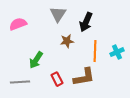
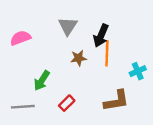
orange line: (95, 51) -> (107, 53), moved
brown L-shape: (84, 77) -> (116, 101), moved
red rectangle: (57, 79) -> (67, 103), turned 72

